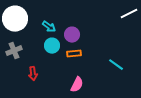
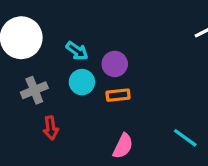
gray cross: (14, 51) -> (34, 90), moved
cyan line: (116, 65) -> (185, 138), moved

